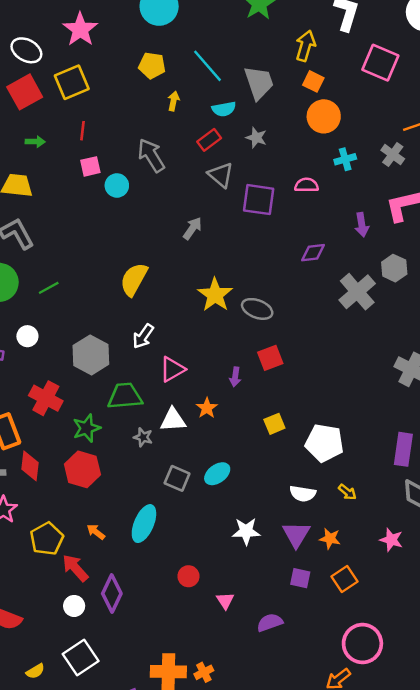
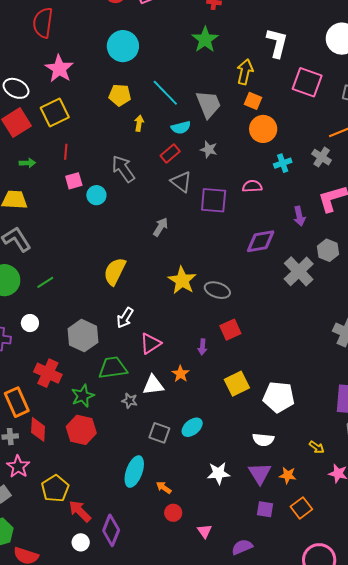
purple diamond: (313, 253) -> (261, 241), size x1.4
yellow square: (274, 424) -> (237, 384), size x1.4
yellow arrow: (347, 492) -> (317, 447), moved
orange arrow: (96, 532) -> (164, 488), moved

